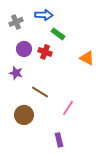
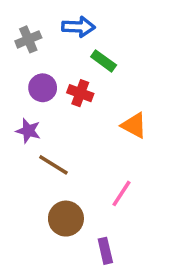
orange triangle: (87, 58) -> (134, 125), moved
brown line: (40, 92) -> (53, 165), moved
brown circle: (24, 115) -> (66, 219), moved

